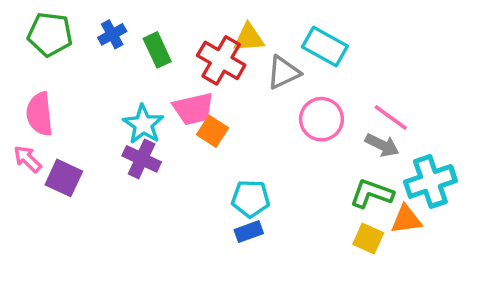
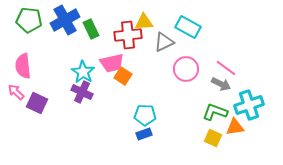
blue cross: (112, 34) -> (65, 20), size x1.8
red cross: (221, 60) -> (128, 35), turned -36

